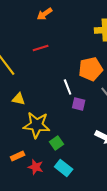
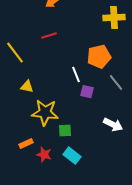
green square: (57, 143) -> (65, 131), turned 32

